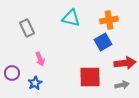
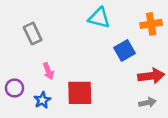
cyan triangle: (71, 18) -> (99, 18), moved
orange cross: (109, 20) -> (151, 24), moved
red square: (90, 77) -> (80, 93), moved

